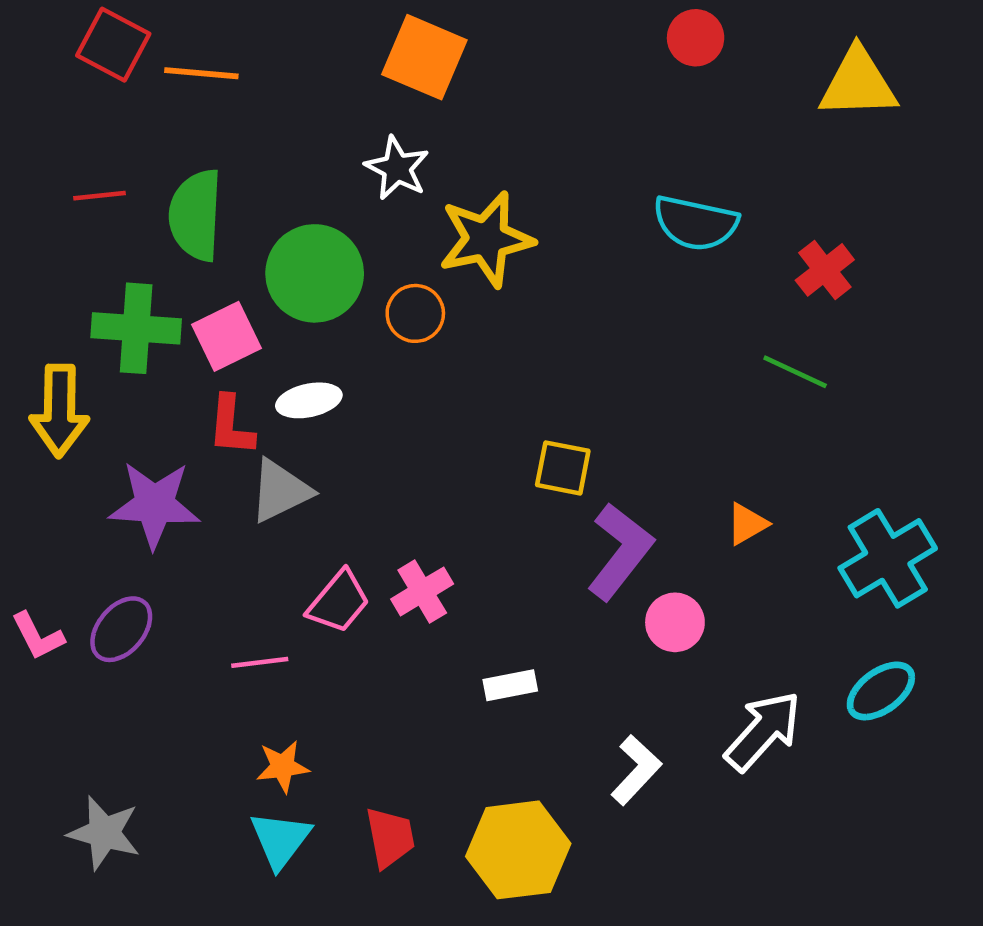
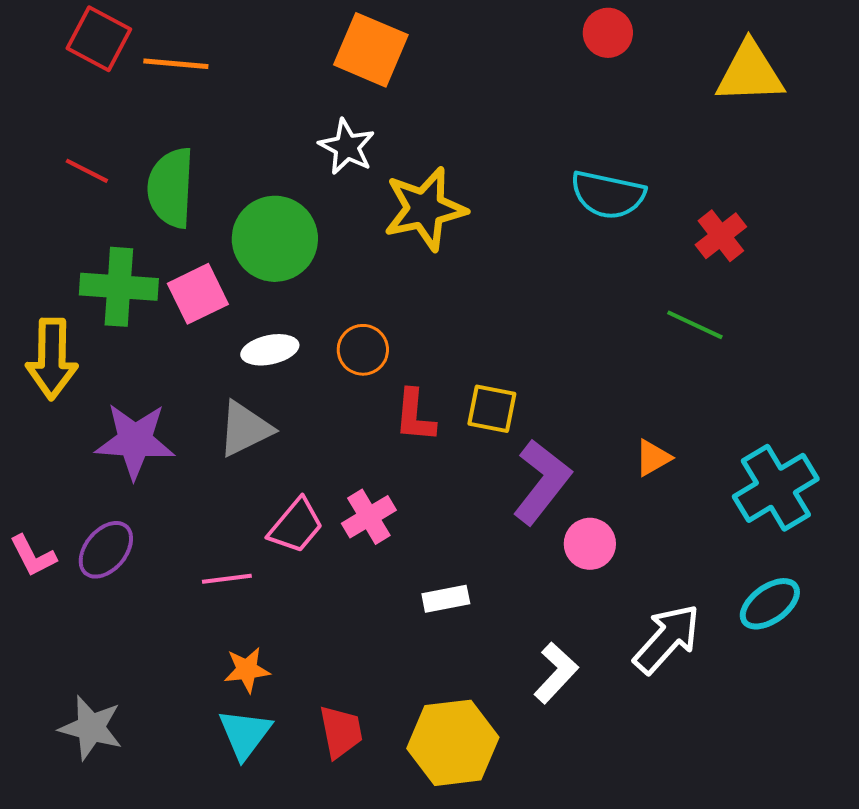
red line: (100, 196) -> (87, 171), turned 33
orange circle: (415, 313) -> (363, 350), moved
red L-shape: (231, 426) -> (415, 416), moved

